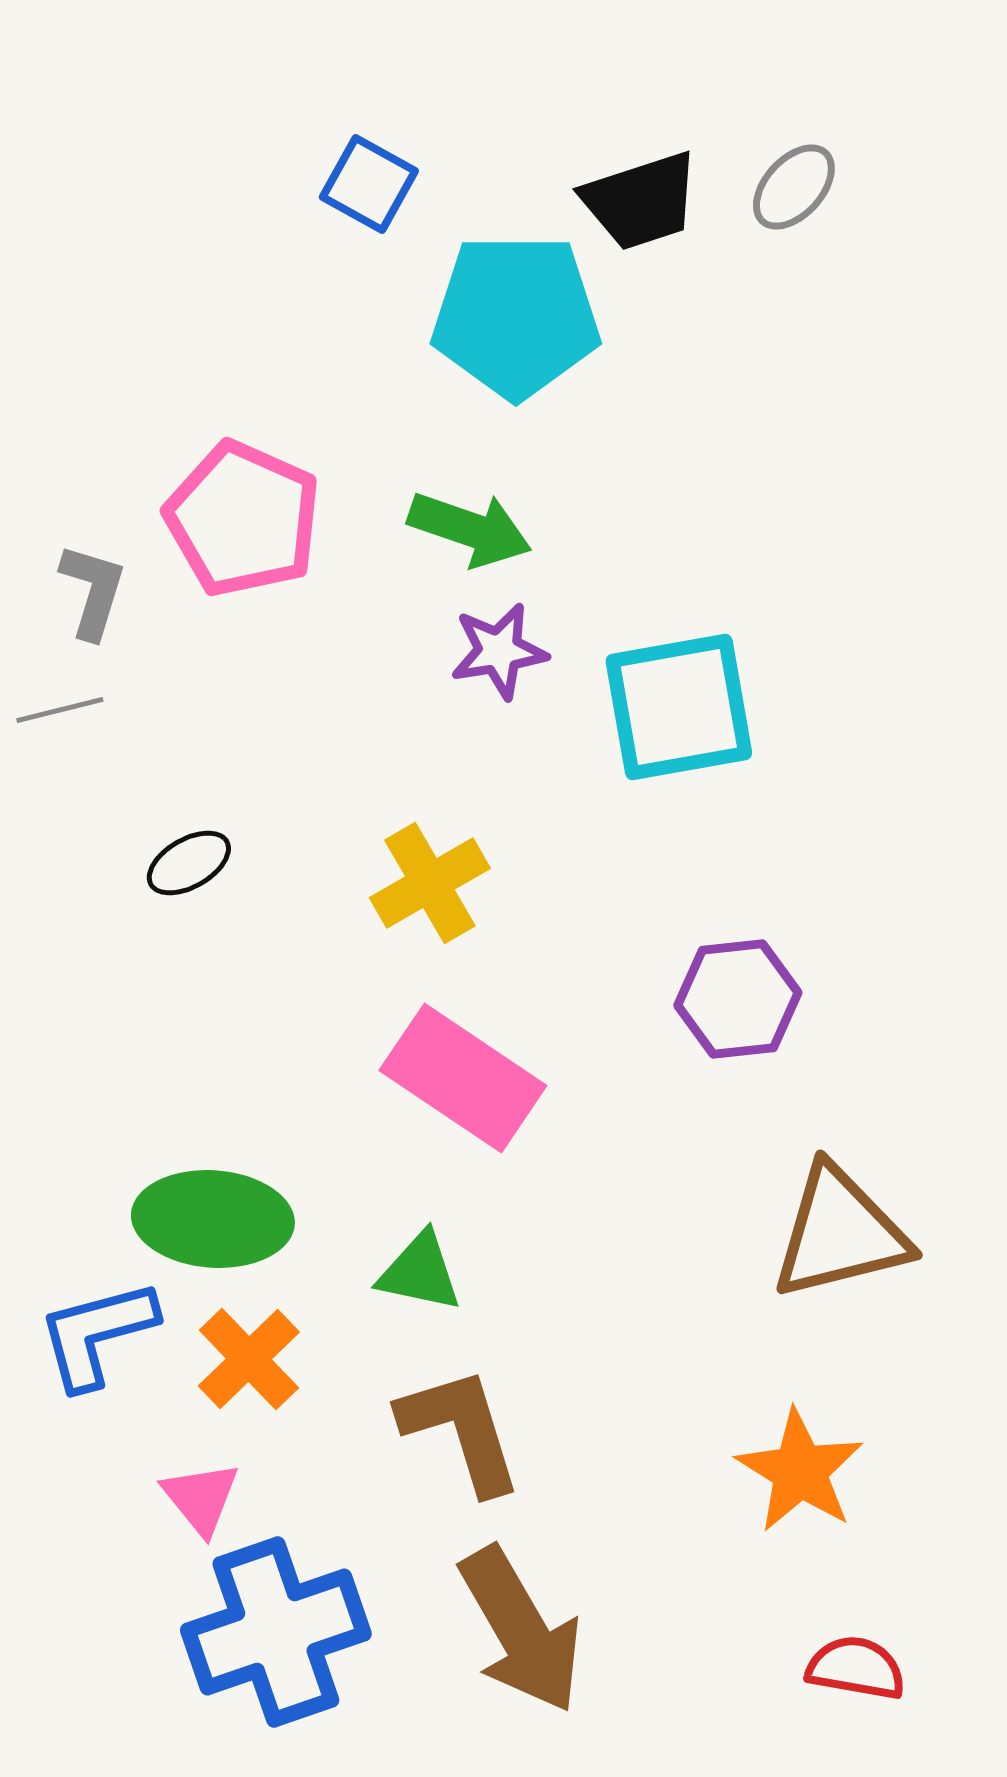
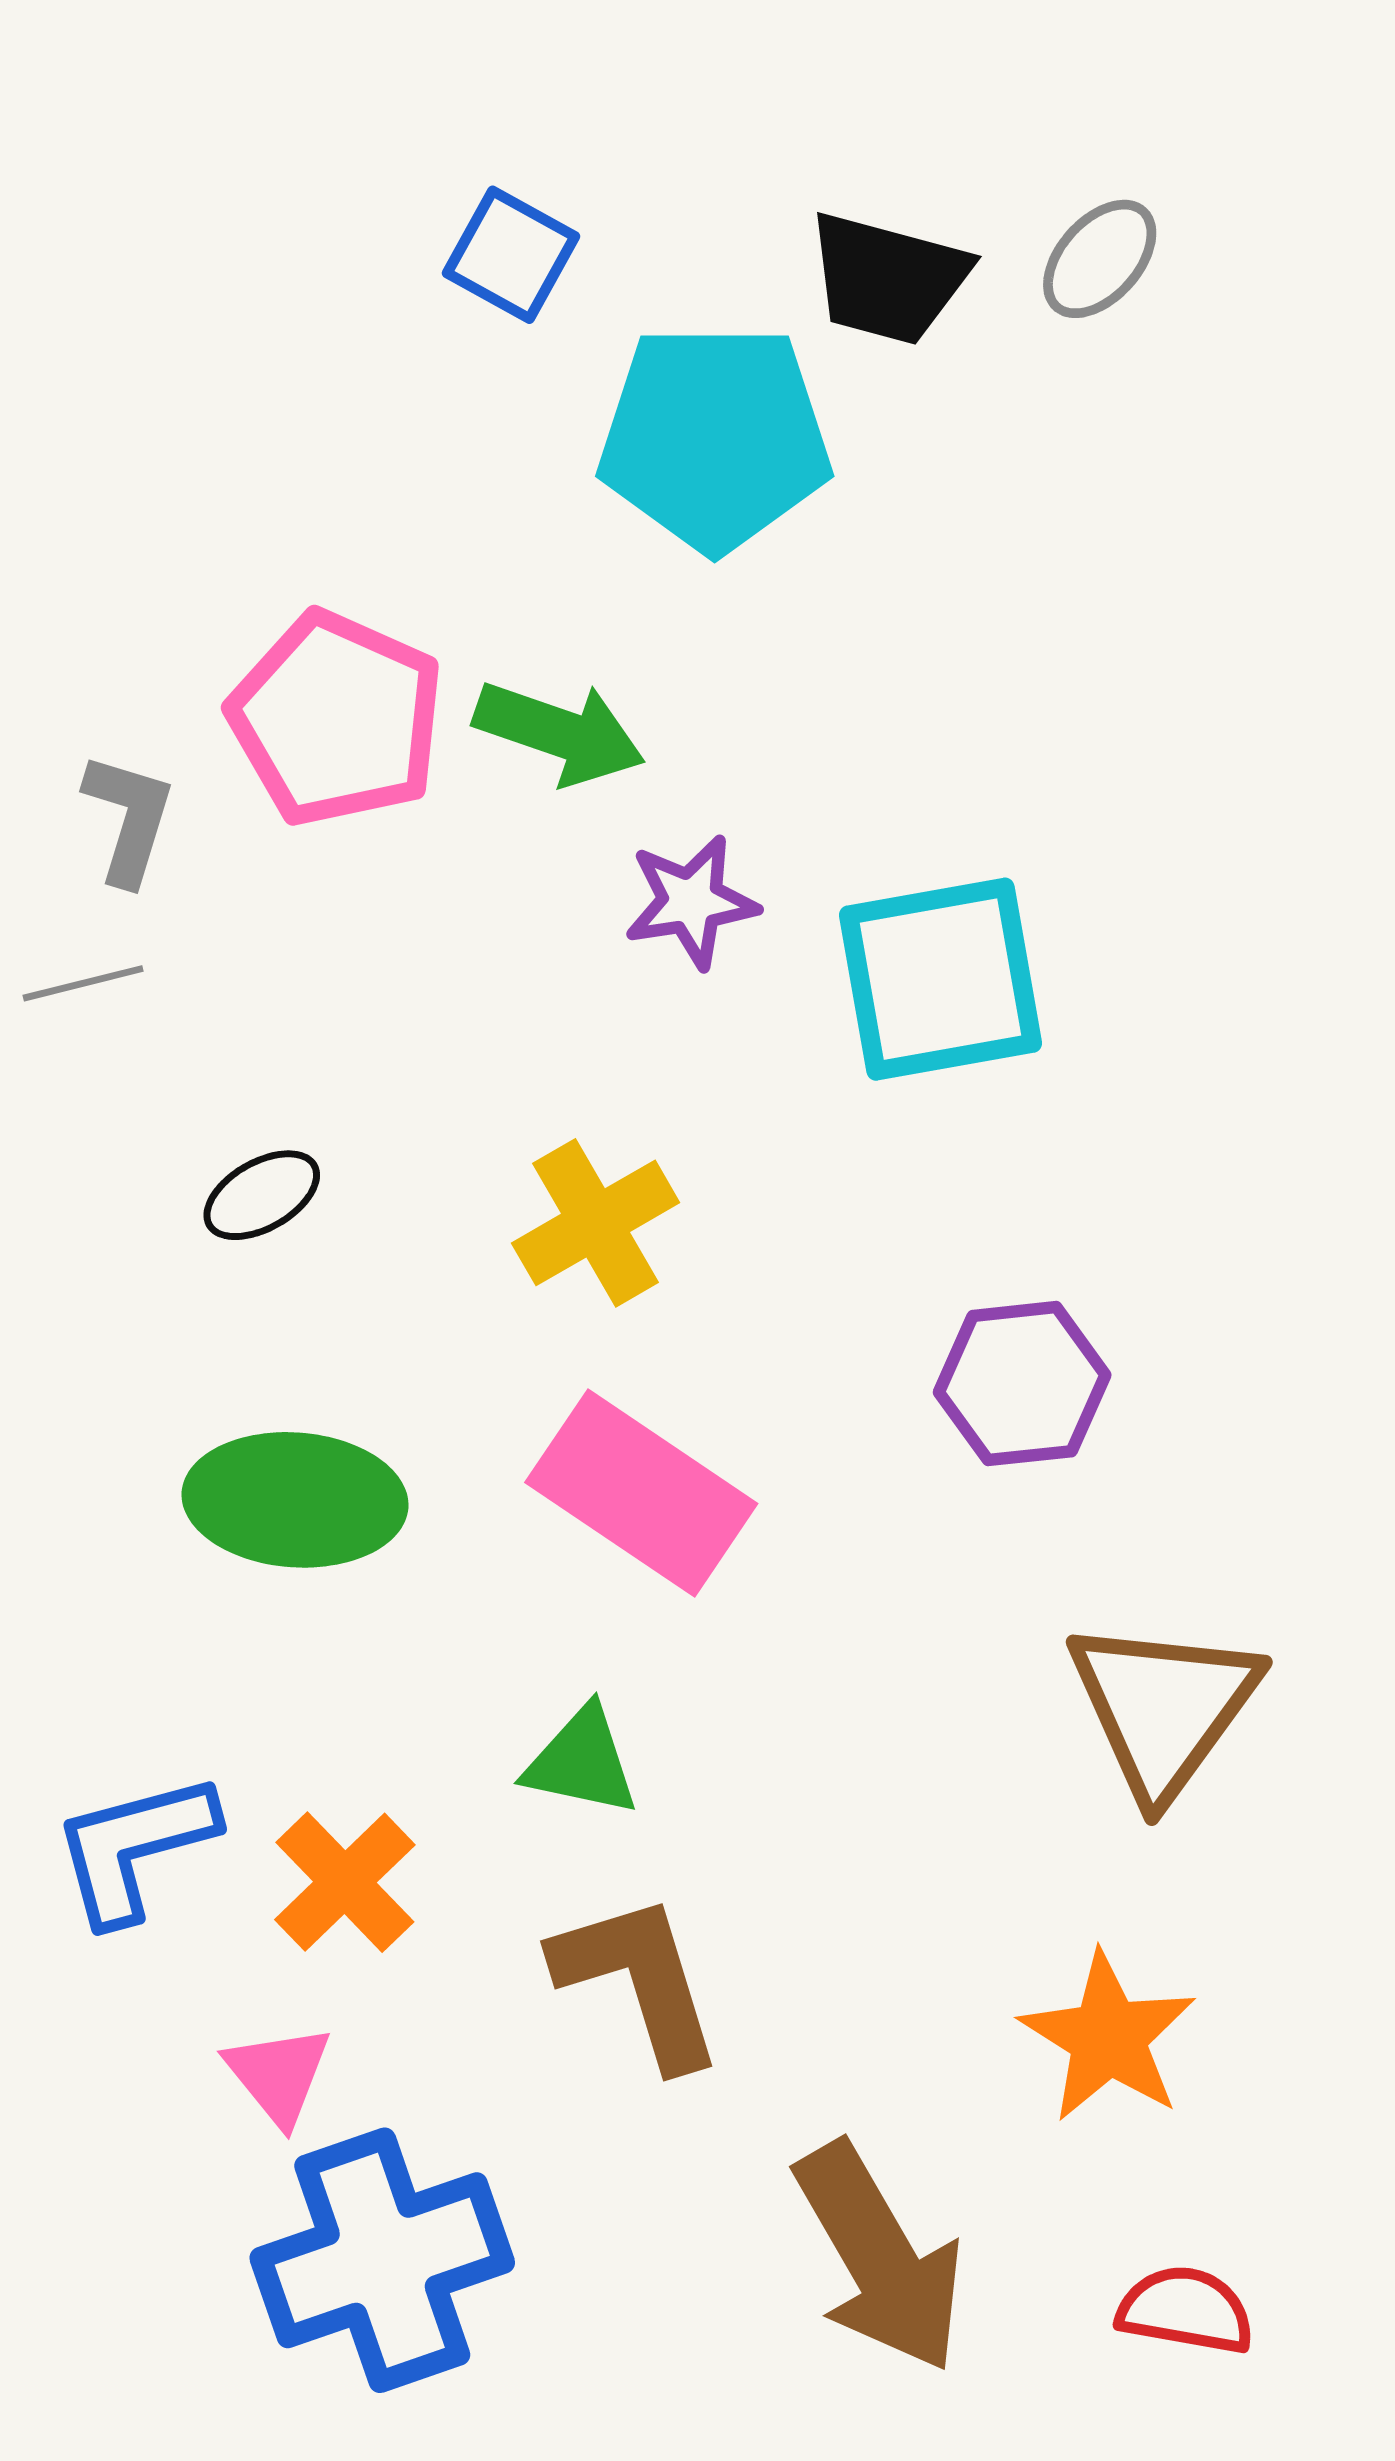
black trapezoid: (641, 201) -> (888, 278), turned 33
green arrow: (470, 529) -> (560, 733), moved
green ellipse: (213, 1219) -> (295, 1500), moved
brown triangle: (840, 1233) -> (1163, 1708), turned -40
brown arrow: (521, 1630) -> (879, 2257), moved

